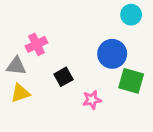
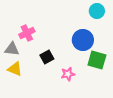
yellow triangle: (20, 93) -> (15, 69), turned 42

